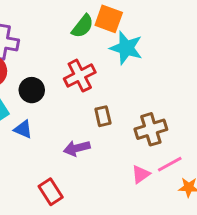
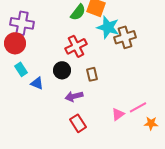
black circle: (32, 90) -> (62, 70), moved
brown cross: (151, 129) -> (125, 37), moved
red rectangle: (51, 192) -> (78, 123), moved

